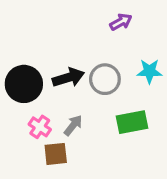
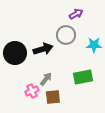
gray circle: (105, 79) -> (66, 35), moved
pink cross: (40, 127) -> (32, 91), moved, turned 32
brown square: (56, 154) -> (53, 97), moved

